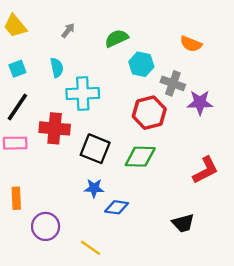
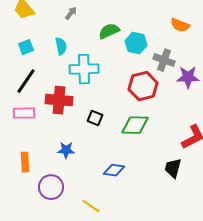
green semicircle: (117, 38) -> (109, 31), moved
black square: (95, 149) -> (95, 118), size x0.6
blue star: (94, 188) -> (66, 150), moved
black trapezoid: (183, 223) -> (173, 168), moved, turned 120

